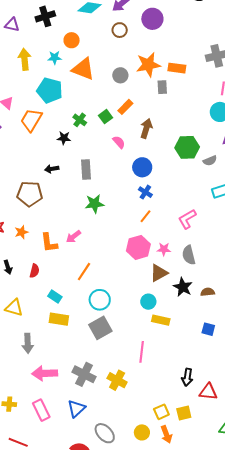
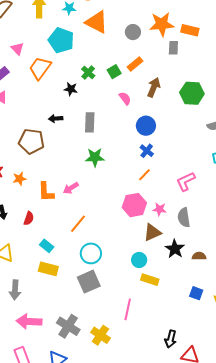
green hexagon: (187, 147) -> (192, 93), moved

